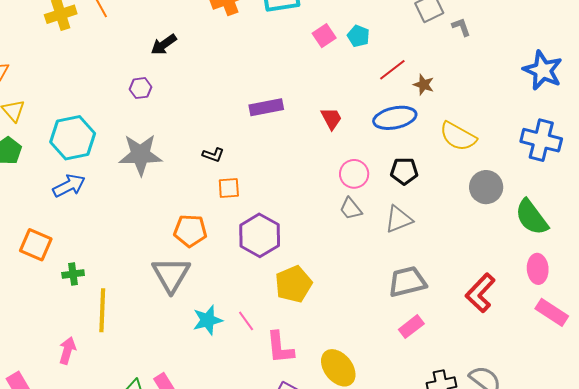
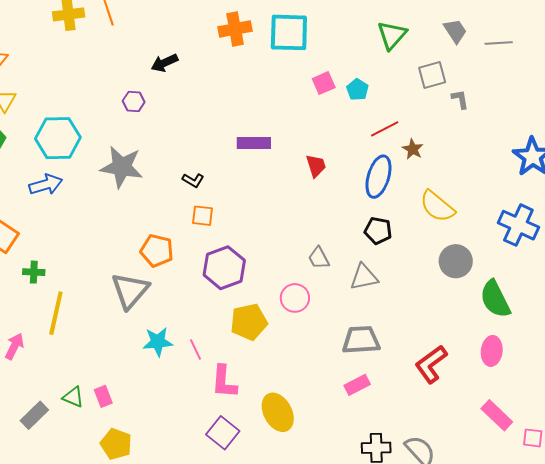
blue ellipse: (395, 118) -> (378, 177), turned -72
pink circle: (354, 174) -> (295, 298), moved
pink rectangle: (552, 312) -> (497, 415), moved

